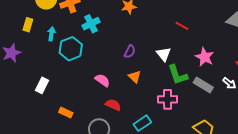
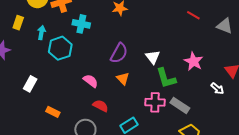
cyan cross: (91, 24) -> (81, 24), turned 36
red line: (182, 26) -> (193, 15), moved
purple semicircle: (130, 52) -> (119, 53), size x1.5
gray rectangle: (203, 85) -> (180, 105), moved

